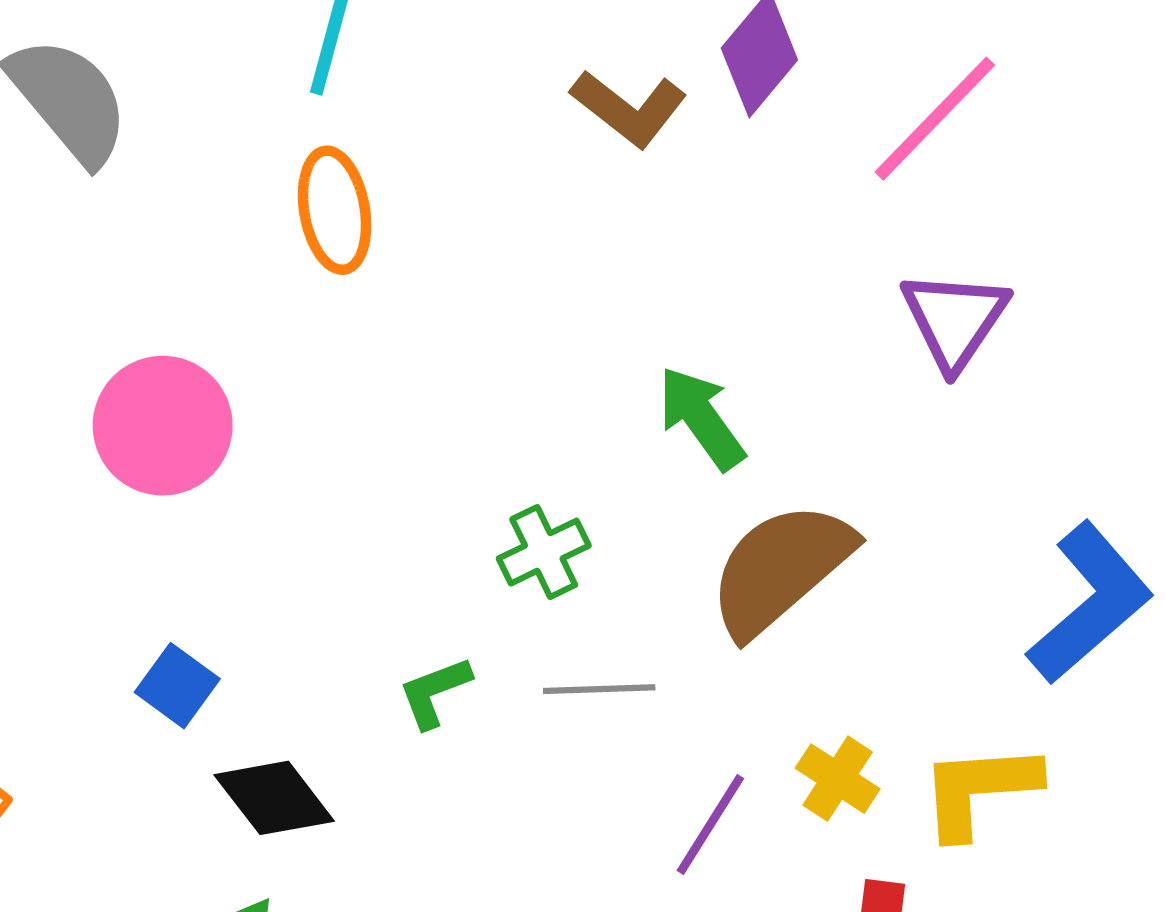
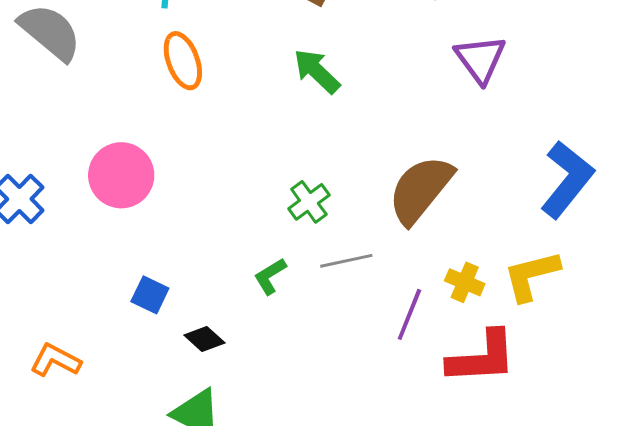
green arrow: (701, 418) -> (317, 71), moved
black diamond: (274, 798) -> (204, 339), size x0.7

